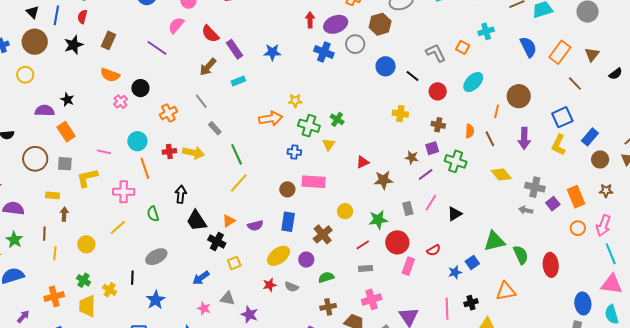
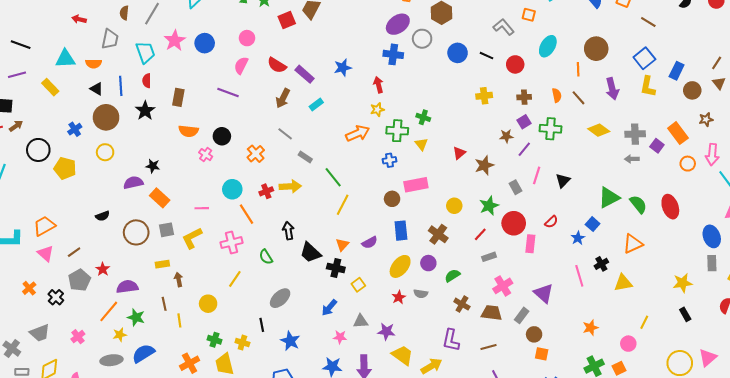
red arrow: (310, 20) -> (378, 85), moved
brown cross: (328, 307) -> (462, 304), turned -35

